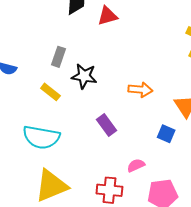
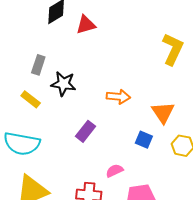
purple rectangle: (106, 125) -> (85, 131), turned 75

